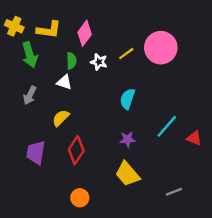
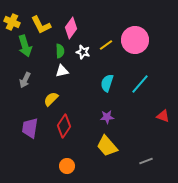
yellow L-shape: (49, 30) -> (41, 25), turned 55
white triangle: (64, 82) -> (62, 71), moved, turned -32
cyan line: (167, 126) -> (140, 84), moved

